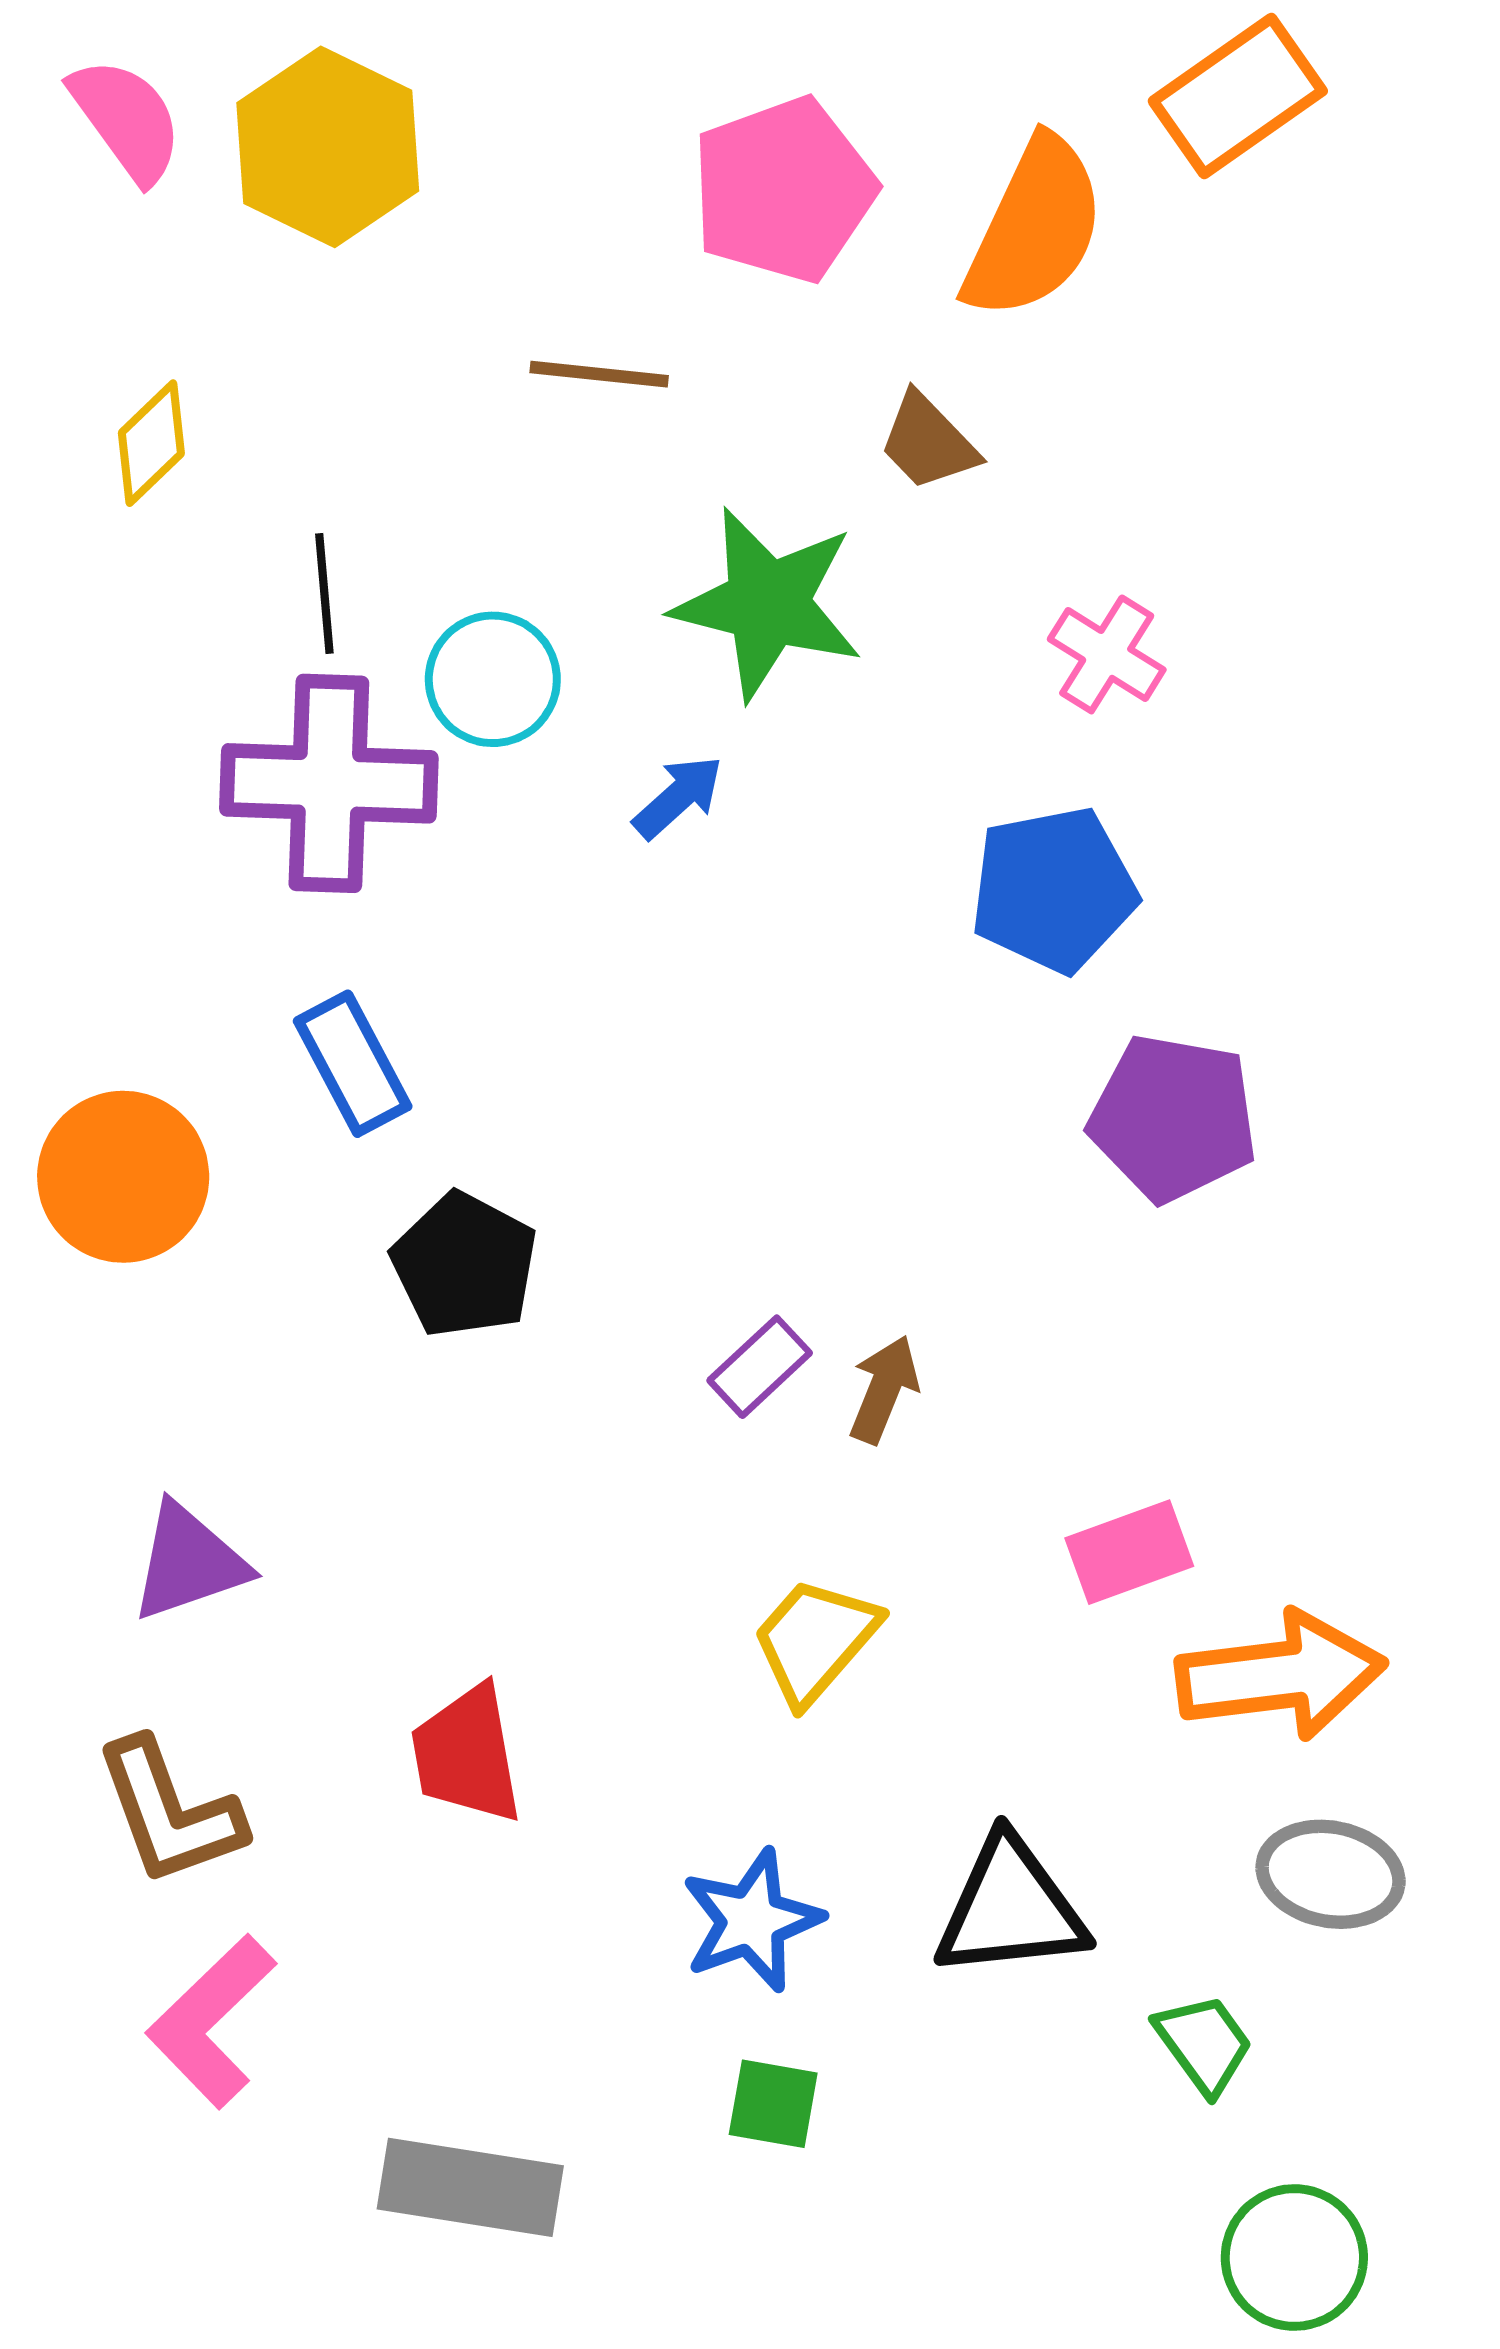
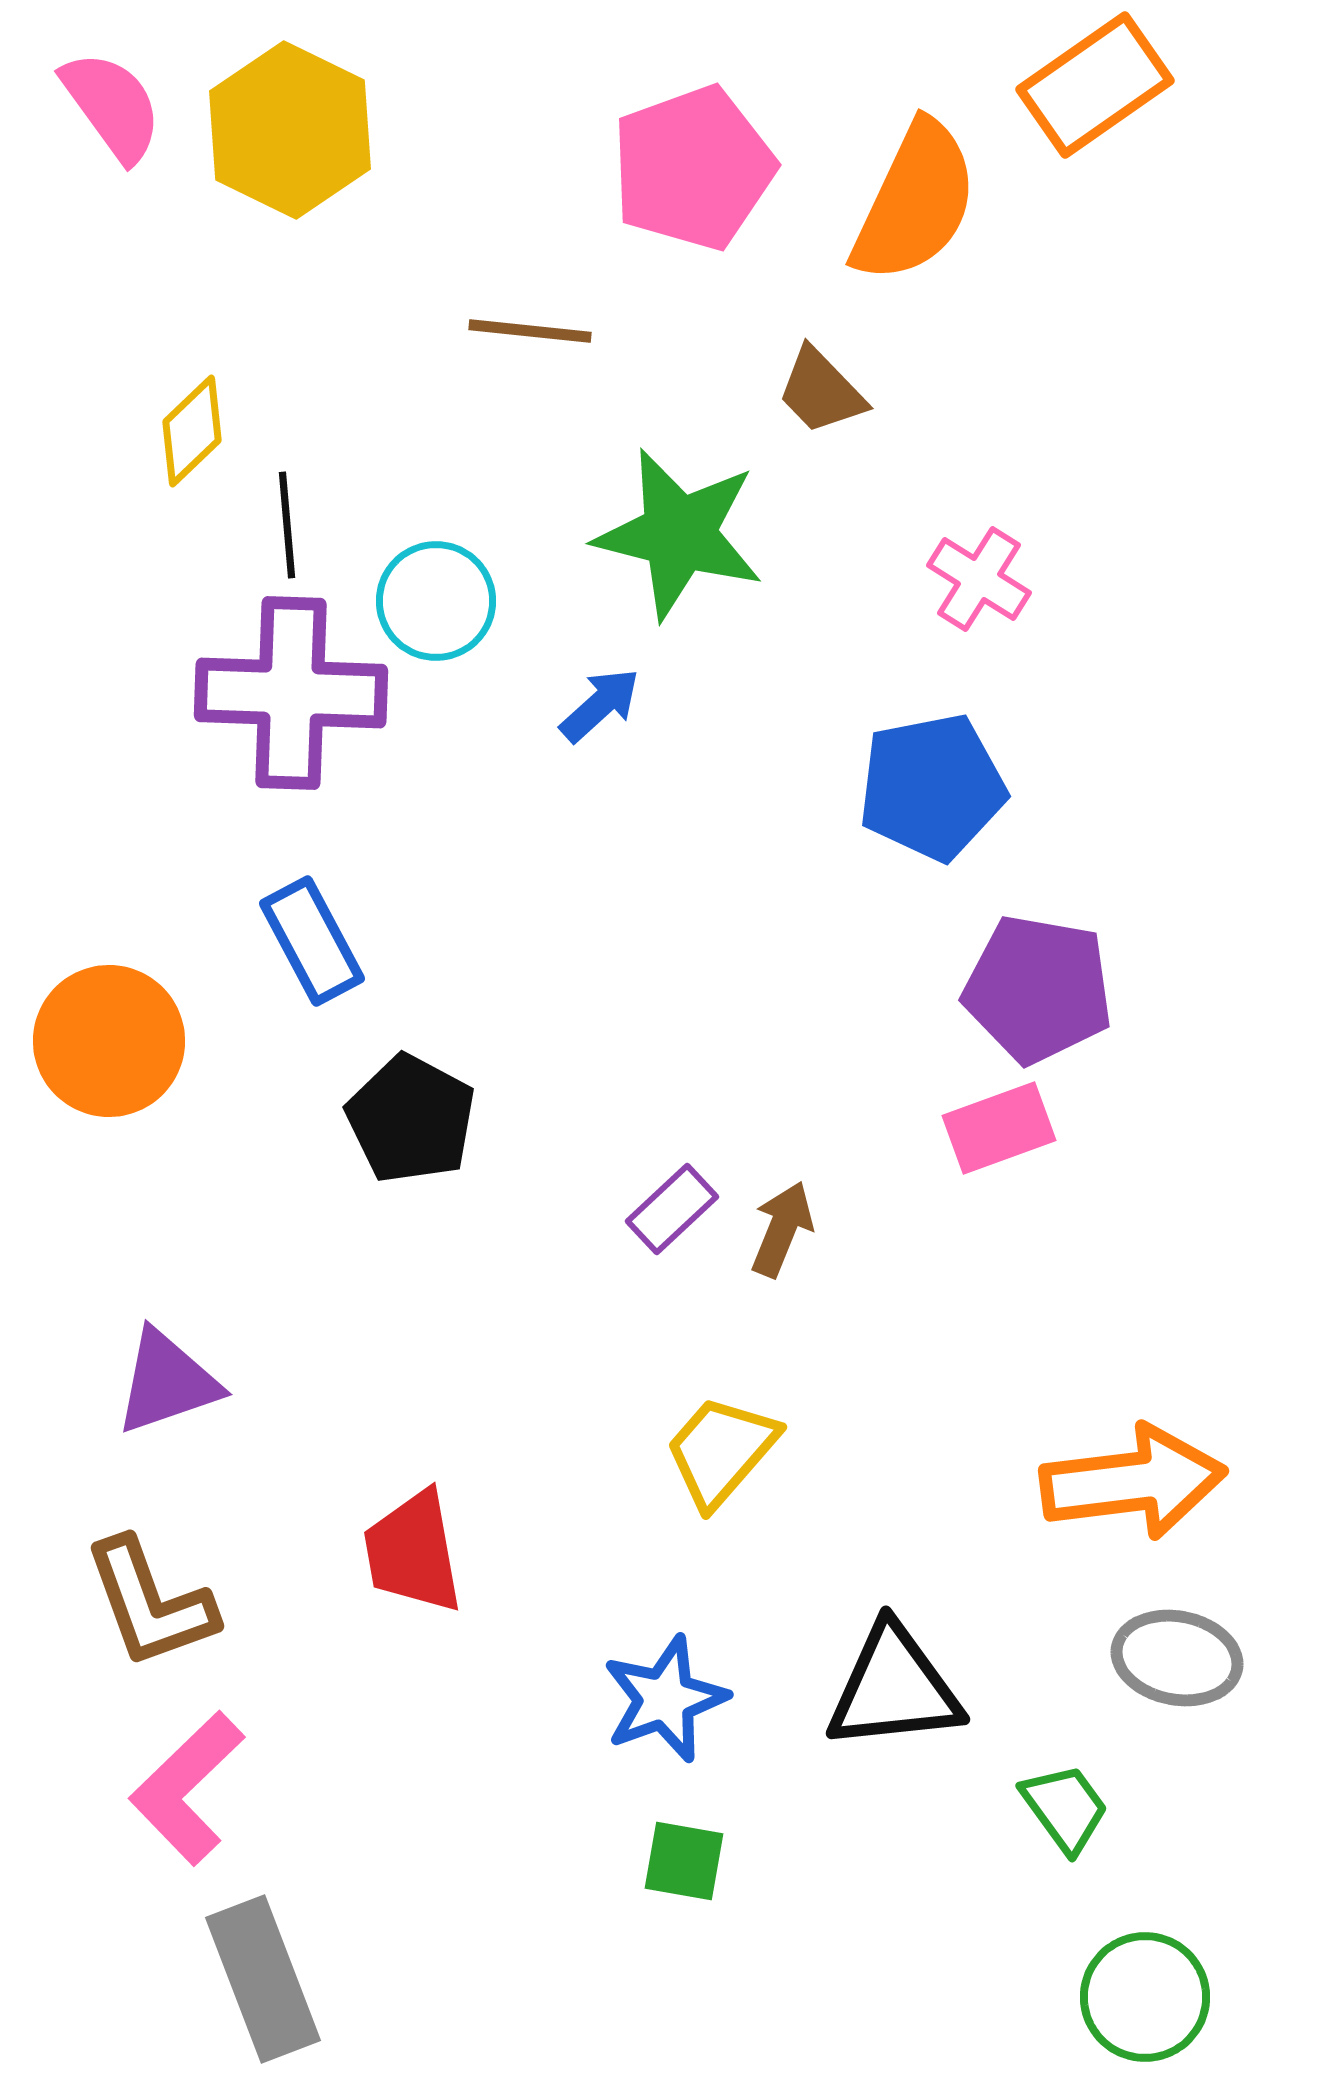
yellow diamond: (151, 443) -> (192, 431), moved
pink rectangle: (1129, 1552) -> (999, 1128), moved
gray rectangle: (470, 2187) -> (263, 1979), moved, turned 60

